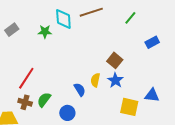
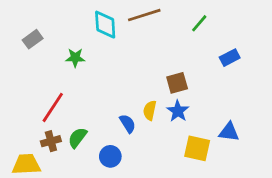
green star: (45, 32) -> (75, 58), moved
brown square: (115, 60) -> (177, 83), turned 35
brown cross: (25, 102) -> (51, 141), turned -32

